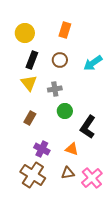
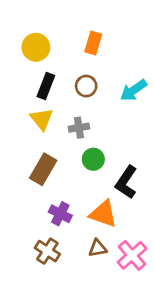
brown rectangle: (30, 118) -> (43, 169), size x1.5
orange triangle: (72, 149) -> (103, 214), size x1.5
brown cross: (33, 175) -> (47, 251), size x0.7

